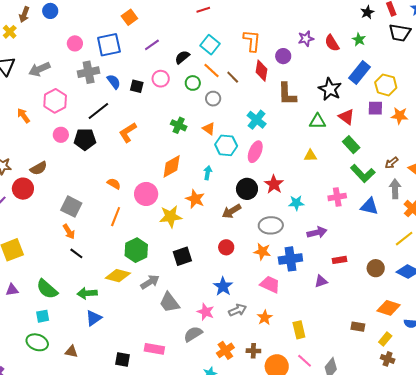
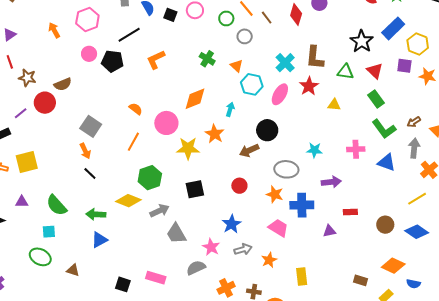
brown L-shape: (287, 94) -> (315, 58), moved
red star: (274, 184) -> (309, 86), moved

